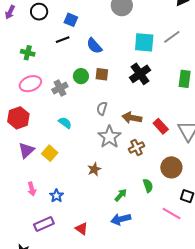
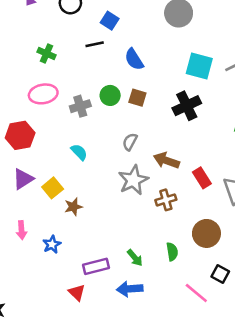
brown star: (94, 169) -> (73, 207), moved
green arrow: (121, 195) -> (135, 258), turned 88
purple rectangle: (44, 224) -> (96, 266), moved

